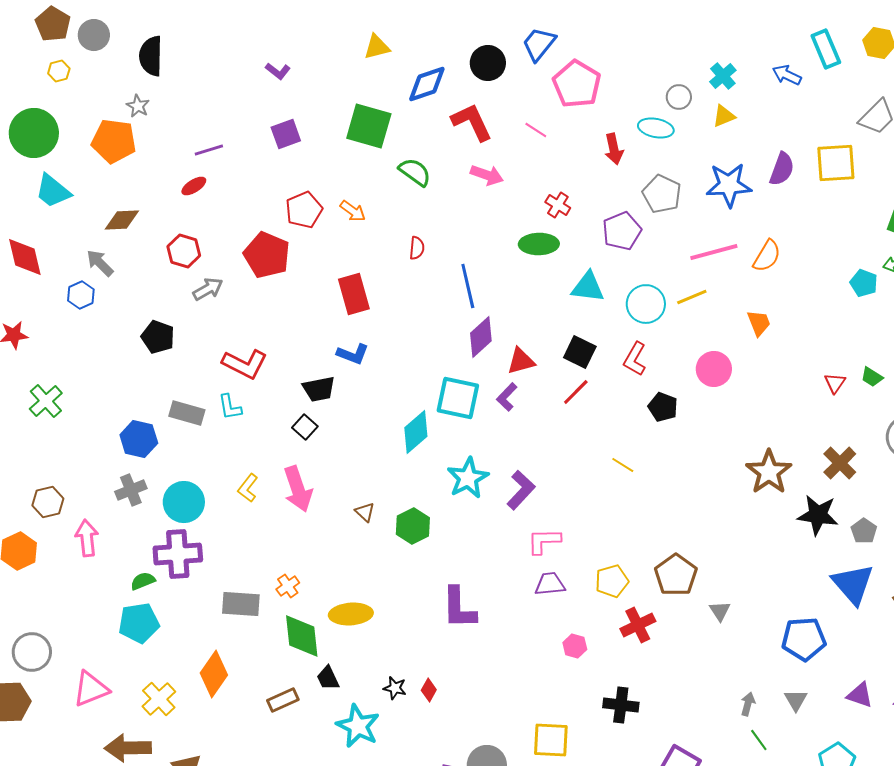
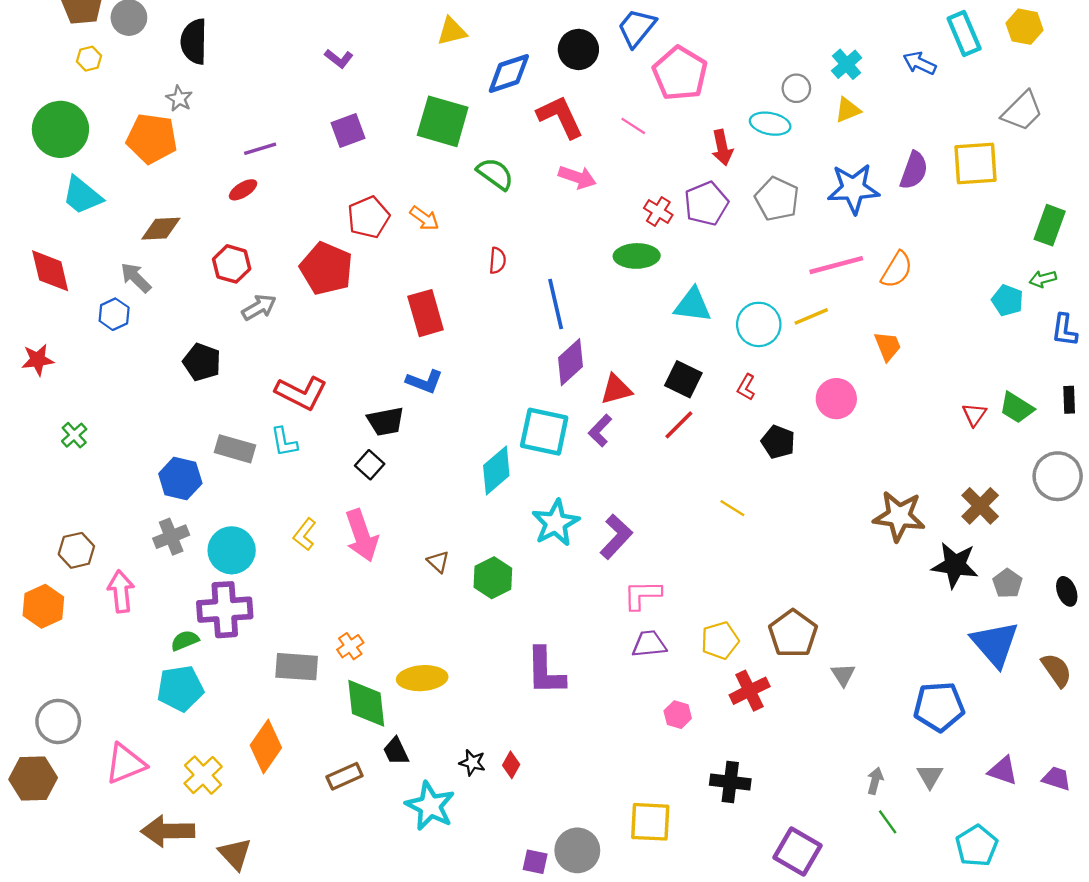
purple pentagon: (622, 231) -> (706, 203), moved
red L-shape: (635, 359) -> (746, 387), size x0.7
green trapezoid: (872, 377) -> (1017, 408), size x1.4
green cross: (46, 401) -> (74, 435), size x0.7
brown star: (769, 472) -> (899, 516), turned -30

